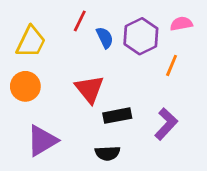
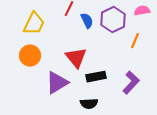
purple triangle: (42, 141) -> (57, 83), moved

